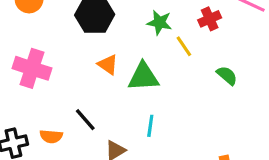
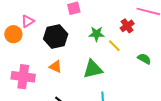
orange triangle: (108, 65) -> (56, 67), moved

